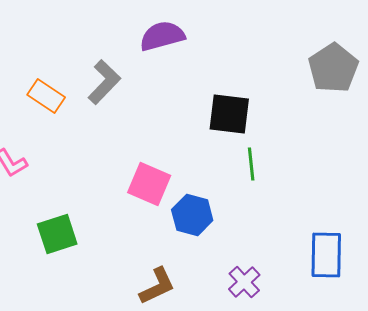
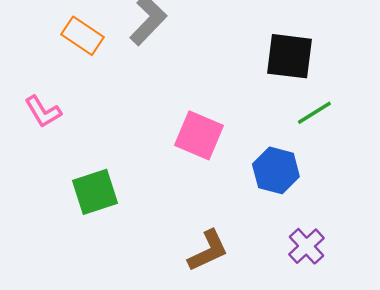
green line: (251, 164) -> (314, 113), turned 64
blue hexagon: (192, 215) -> (276, 170), moved

